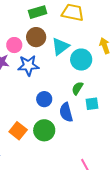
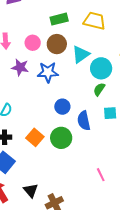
pink circle: (14, 45) -> (33, 43), moved
green semicircle: (77, 88) -> (99, 89), moved

